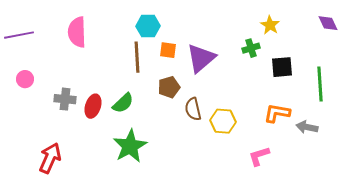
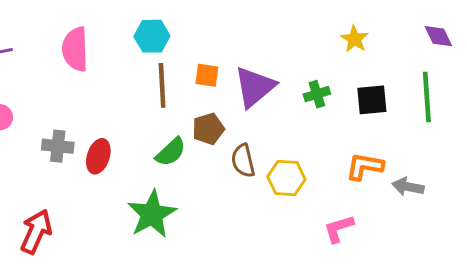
cyan hexagon: (148, 26) -> (152, 36), moved
green cross: (251, 48) -> (317, 94), moved
green line: (320, 84) -> (427, 97), moved
green semicircle: (123, 103) -> (171, 152), moved

